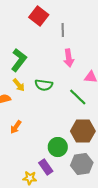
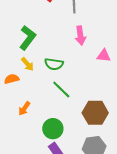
green line: (78, 97) -> (61, 90), moved
green circle: (58, 147) -> (53, 129), moved

